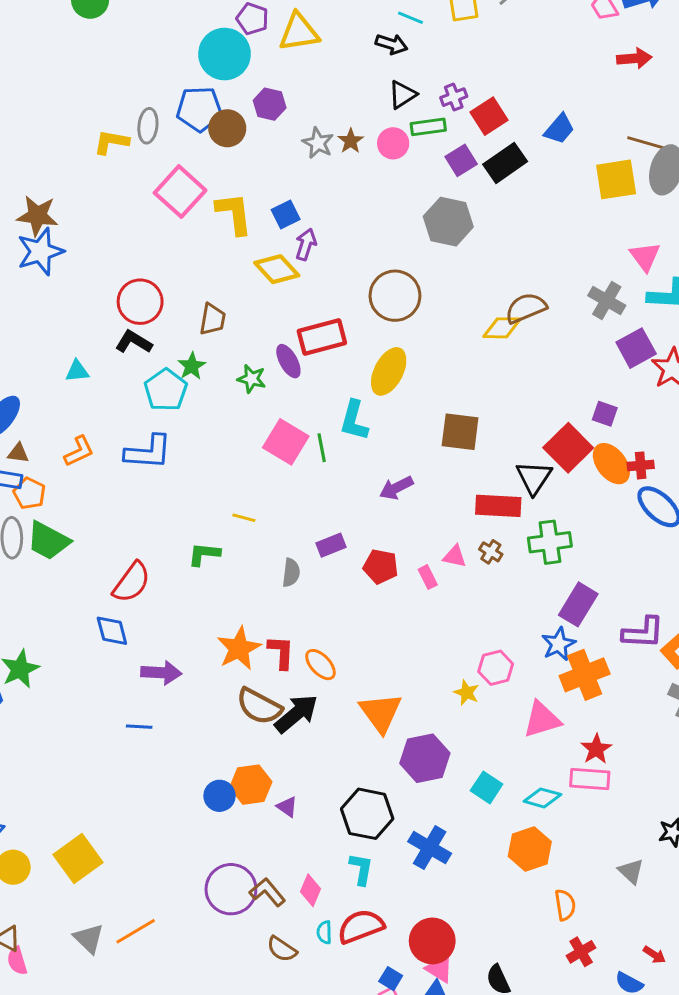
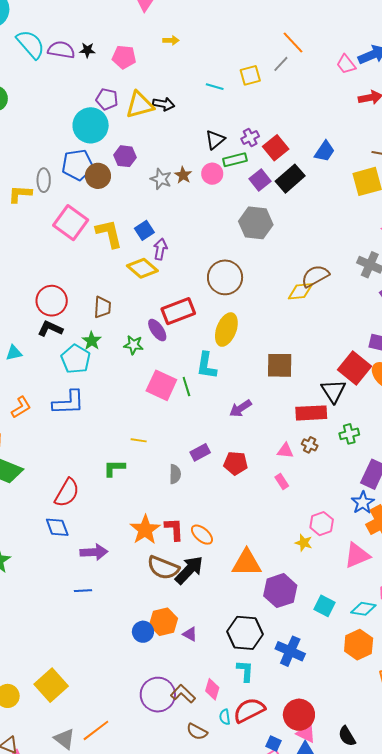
black arrow: (391, 44) -> (164, 104), moved
green cross: (550, 542) -> (349, 434), size x0.7
pink rectangle: (428, 577) -> (282, 482), moved
orange triangle: (381, 713) -> (247, 563), turned -48

